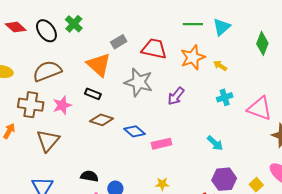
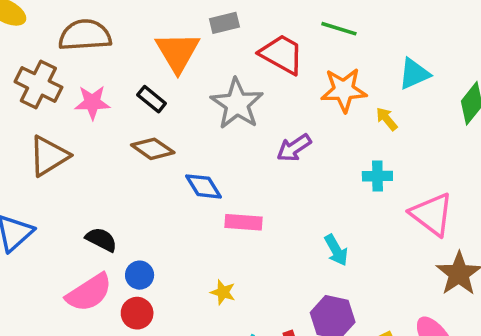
green line: (193, 24) -> (339, 29), moved
cyan triangle: (222, 27) -> (414, 74), moved

